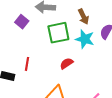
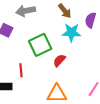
green square: (58, 33) -> (40, 45), moved

